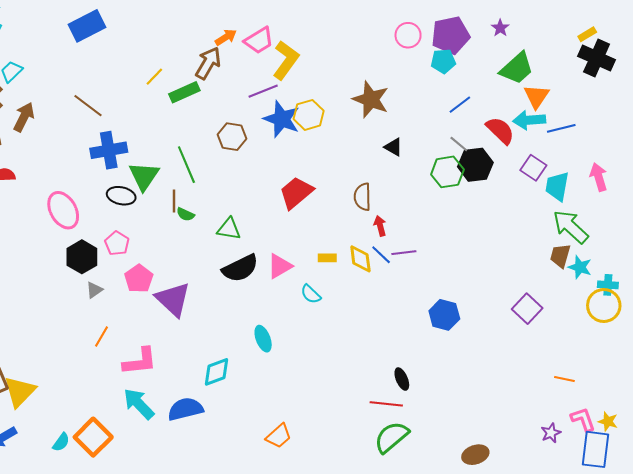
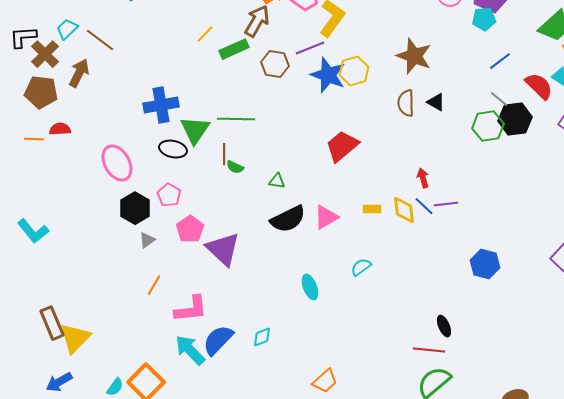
brown line: (88, 106) -> (100, 40), moved
brown hexagon: (232, 137) -> (275, 64), moved
green line: (186, 165) -> (236, 119), turned -66
brown semicircle: (362, 197) -> (406, 103), moved
green triangle: (229, 229) -> (277, 181), size x0.7
cyan semicircle: (311, 294) -> (361, 267), moved, turned 100
cyan diamond: (216, 372) -> (262, 337), moved, size x0.7
blue semicircle: (185, 409) -> (218, 340), moved, turned -32

